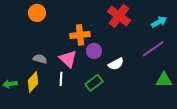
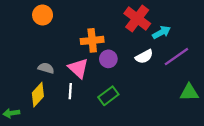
cyan arrow: (159, 22) -> (161, 32), moved
white semicircle: (116, 64) -> (144, 57), moved
green arrow: (10, 84) -> (11, 113), moved

